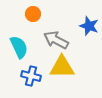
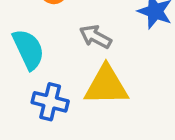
gray arrow: (56, 40) -> (95, 37), size x0.7

